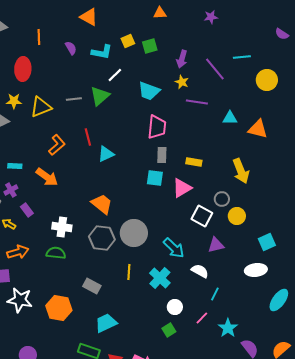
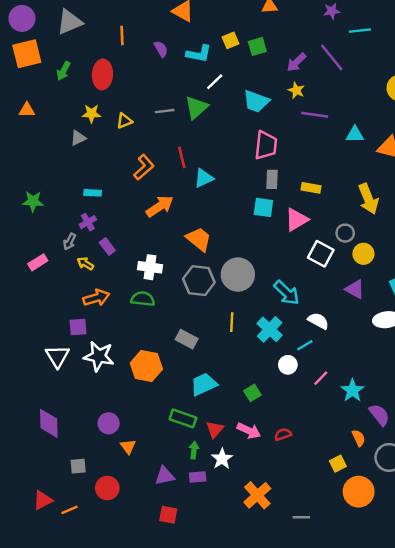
cyan line: (242, 57) -> (360, 31), moved
purple arrow: (182, 59) -> (296, 62), turned 30
purple line: (215, 69) -> (332, 57), moved
yellow triangle: (41, 107) -> (124, 121), size x0.6
orange arrow: (47, 177) -> (160, 206), moved, turned -70
purple triangle: (216, 245) -> (355, 289), moved, turned 42
cyan line: (215, 294) -> (305, 345), moved, turned 32
green square: (169, 330) -> (252, 393), moved

